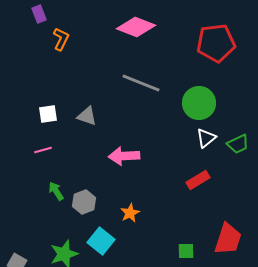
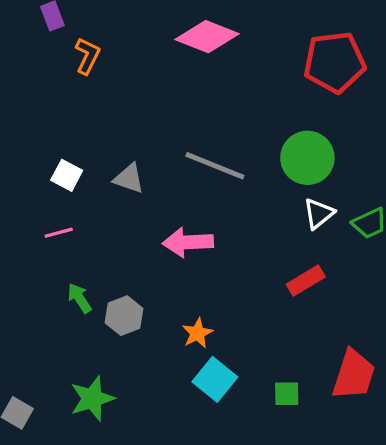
gray line: (141, 83) -> (215, 166), moved
white square: (48, 114) -> (67, 175), turned 36
cyan square: (101, 241) -> (215, 379), moved

